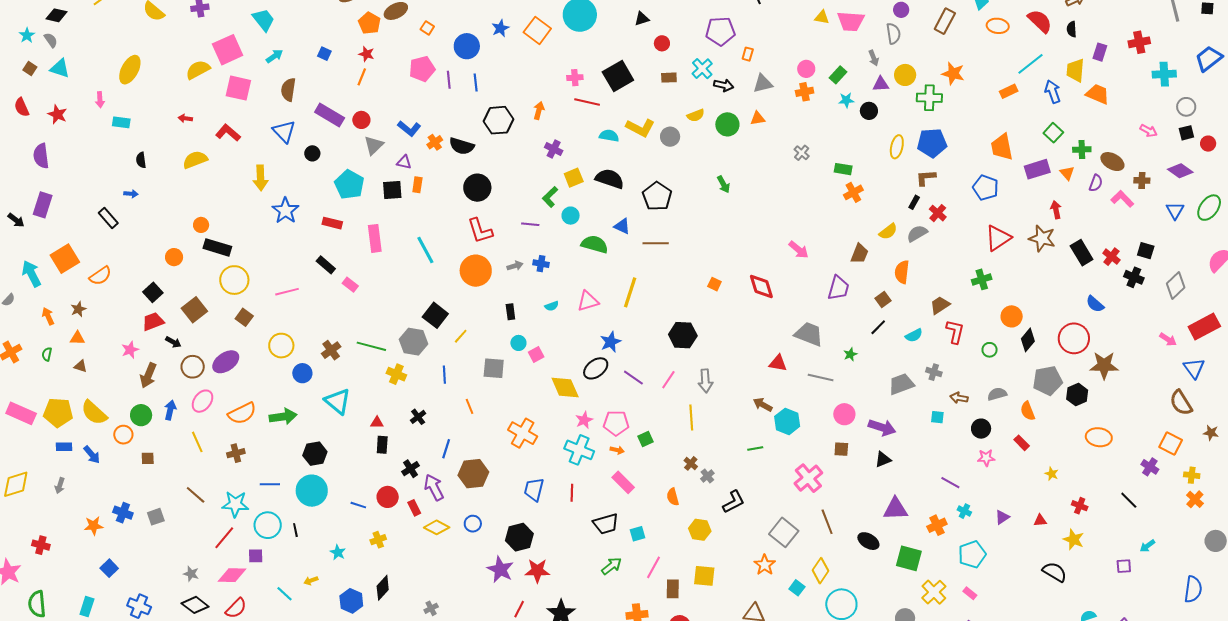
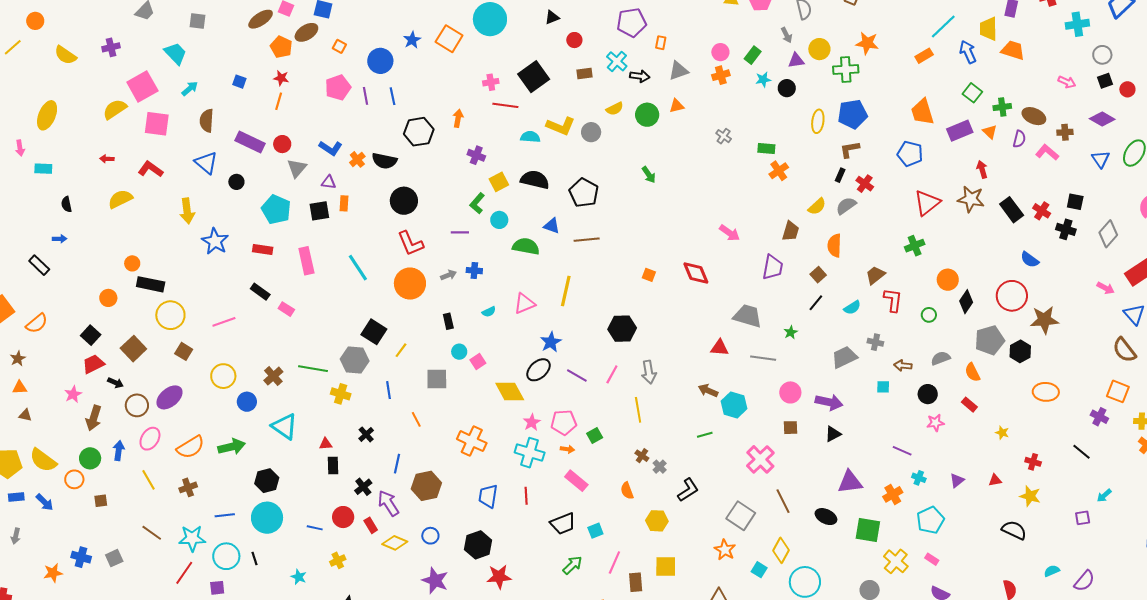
purple star: (500, 570) -> (435, 581), moved

